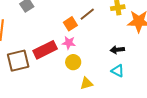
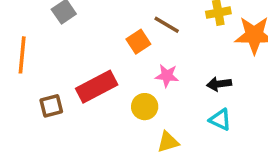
brown line: (87, 14) -> (167, 25), turned 70
pink star: (69, 43) -> (167, 76), moved
brown square: (18, 61) -> (51, 106), size x0.6

